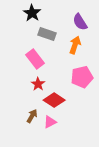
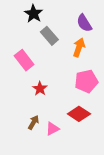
gray rectangle: (47, 34) -> (49, 36), turned 30
pink rectangle: (35, 59) -> (24, 60), moved
red diamond: (54, 100) -> (79, 114), moved

